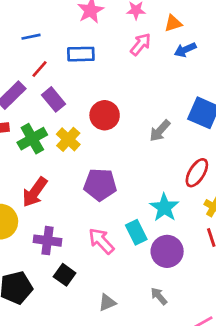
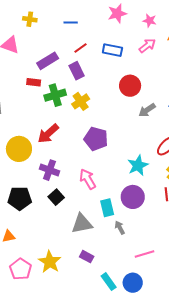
blue rectangle: (81, 54) -> (112, 50), moved
red line: (40, 69) -> (80, 48), moved
red circle: (105, 115) -> (130, 86), moved
cyan rectangle: (136, 232) -> (107, 208), moved
gray triangle: (107, 302) -> (82, 224), size x1.6

